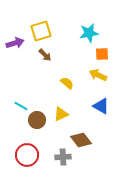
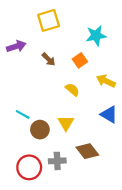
yellow square: (41, 31) -> (49, 20), moved
orange square: (102, 54) -> (80, 60), moved, turned -32
yellow triangle: (61, 114) -> (66, 123), turned -35
gray cross: (63, 157) -> (57, 161), moved

